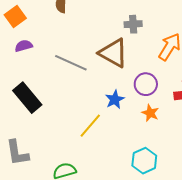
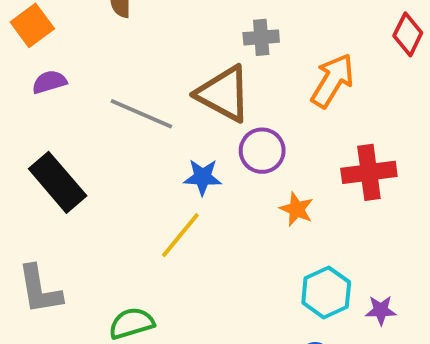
purple circle: (146, 84) -> (262, 151), moved
blue star: (115, 99) -> (203, 177), moved, turned 30
cyan hexagon: (144, 161) -> (326, 292), moved

